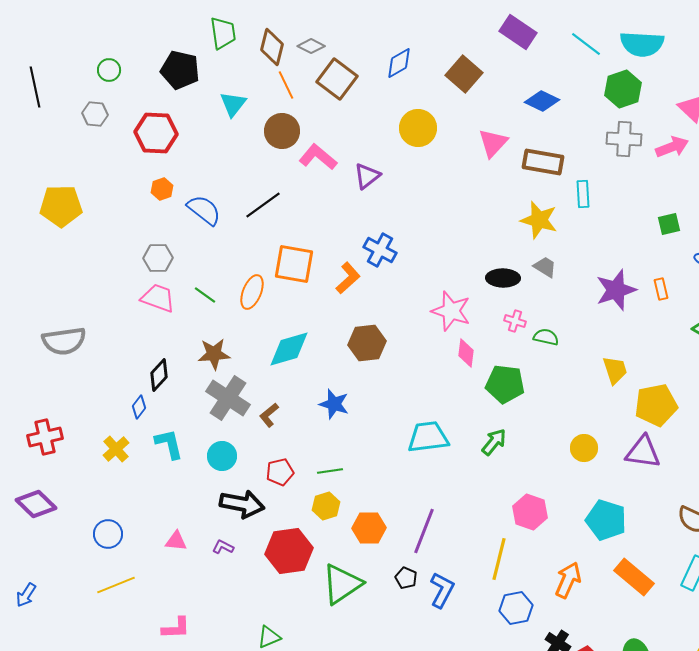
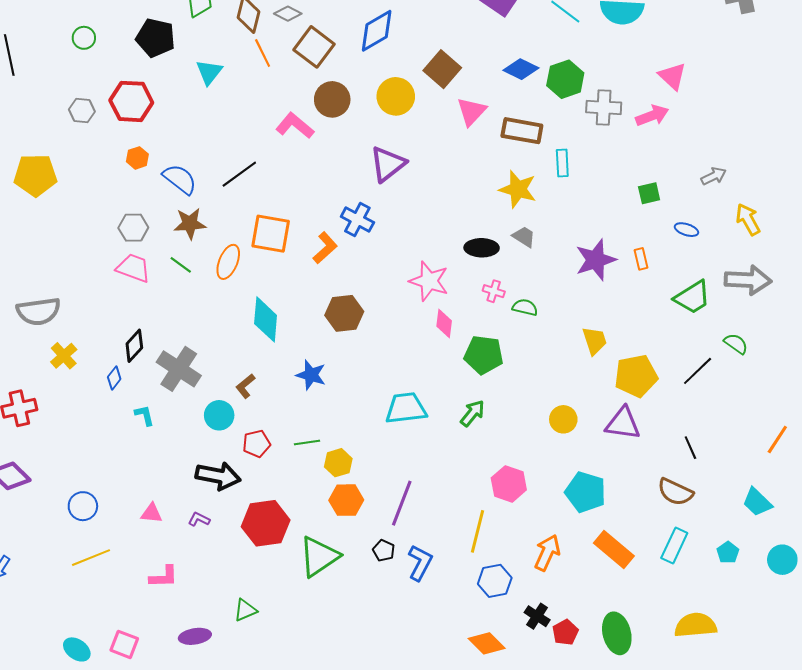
blue diamond: (399, 63) -> (377, 31), size x1.4
brown square: (464, 74) -> (442, 69), moved
green hexagon: (623, 89) -> (565, 79), moved
gray hexagon: (95, 114) -> (82, 111), moved
brown circle: (282, 131) -> (332, 99), moved
purple triangle: (367, 176) -> (388, 164), moved, size x1.4
cyan diamond: (289, 349) -> (266, 319), turned -69
brown star: (214, 354) -> (190, 224), moved
gray cross: (228, 398) -> (179, 369), moved
cyan L-shape: (169, 444) -> (144, 415), size x0.7
yellow cross: (116, 449) -> (64, 356), moved
cyan circle: (222, 456) -> (219, 415), moved
yellow hexagon: (326, 506) -> (338, 463), moved
pink L-shape: (176, 628) -> (164, 577), moved

